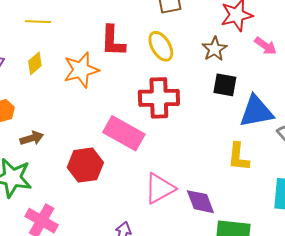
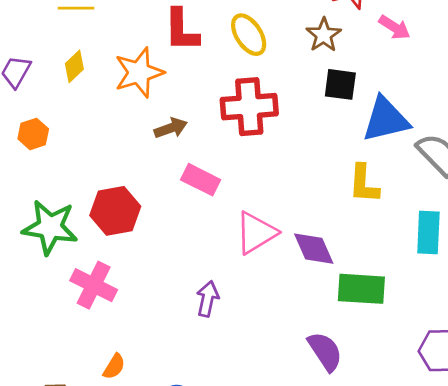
pink rectangle: (124, 133) -> (201, 180), moved, size x0.7
brown arrow: (32, 138) -> (171, 128), moved
red hexagon: (85, 165) -> (115, 211), moved

